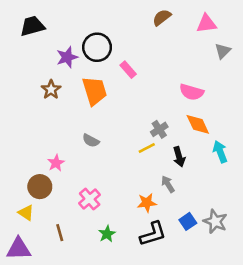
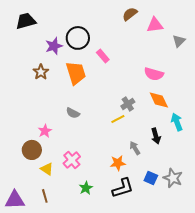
pink triangle: (207, 24) -> (155, 25), moved
black arrow: (179, 157) -> (156, 136), moved
yellow triangle: (26, 213) -> (47, 169), moved
blue square: (188, 221) -> (151, 178), turned -32
brown line: (60, 233) -> (45, 196), moved

